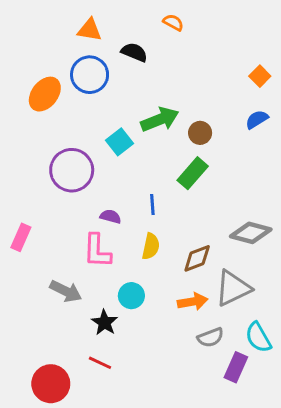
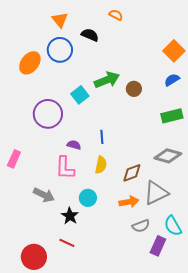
orange triangle: (90, 30) -> (60, 20), turned 42
orange square: (260, 76) -> (174, 51), size x1.5
green rectangle: (193, 173) -> (172, 116), moved, turned 35

